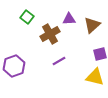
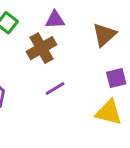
purple triangle: (69, 19) -> (55, 20), moved

